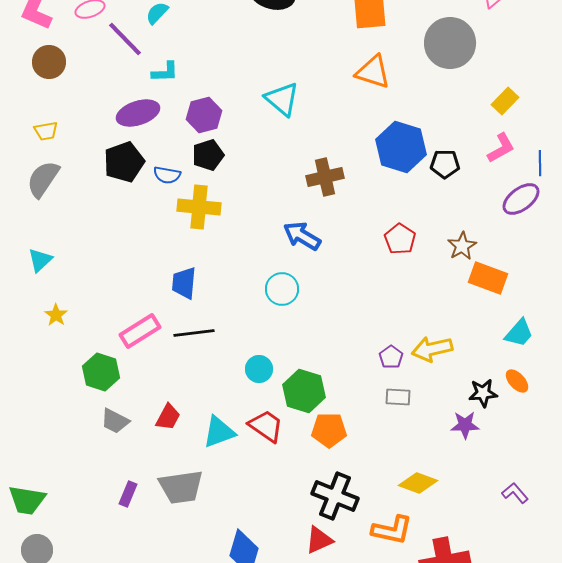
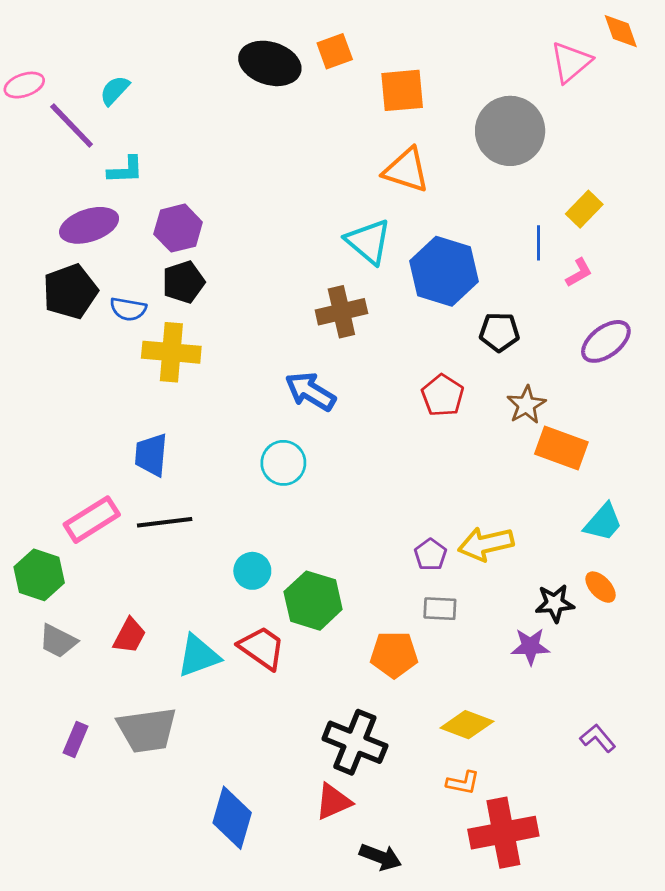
cyan triangle: (282, 99) -> (368, 242), moved
pink L-shape: (501, 148) -> (579, 273), size x0.7
blue line: (540, 163) -> (538, 243), moved
black pentagon: (445, 164) -> (499, 332), moved
orange pentagon: (329, 430) -> (394, 655), moved
orange L-shape: (392, 530) -> (463, 783), moved, size x0.6

